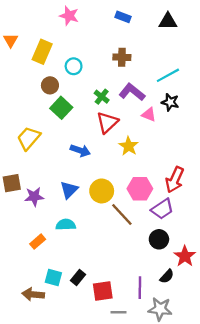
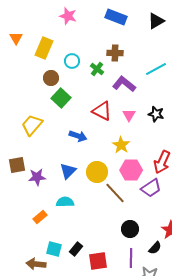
blue rectangle: (123, 17) -> (116, 17), size x1.5
black triangle: (168, 21) -> (156, 21), turned -30
green cross: (102, 97) -> (97, 69), moved
black star: (170, 102) -> (156, 114), moved
pink triangle: (149, 115) -> (129, 115), moved, turned 40
red triangle: (107, 122) -> (102, 111), turned -50
yellow star: (129, 146) -> (121, 145), moved
black circle: (159, 239) -> (130, 229), moved

